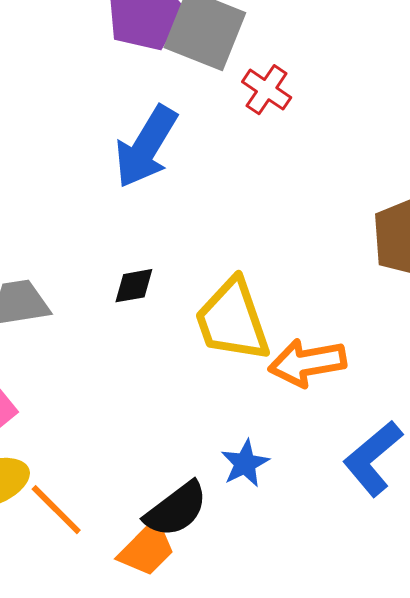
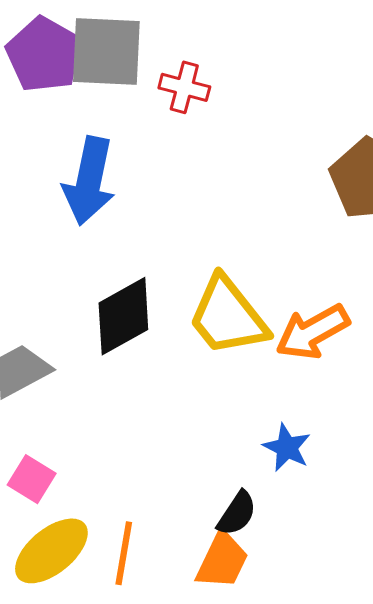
black diamond: (134, 286) -> (123, 316), size x1.8
black semicircle: (176, 509) -> (237, 513), size x0.7
orange line: (56, 510) -> (124, 553), turned 74

